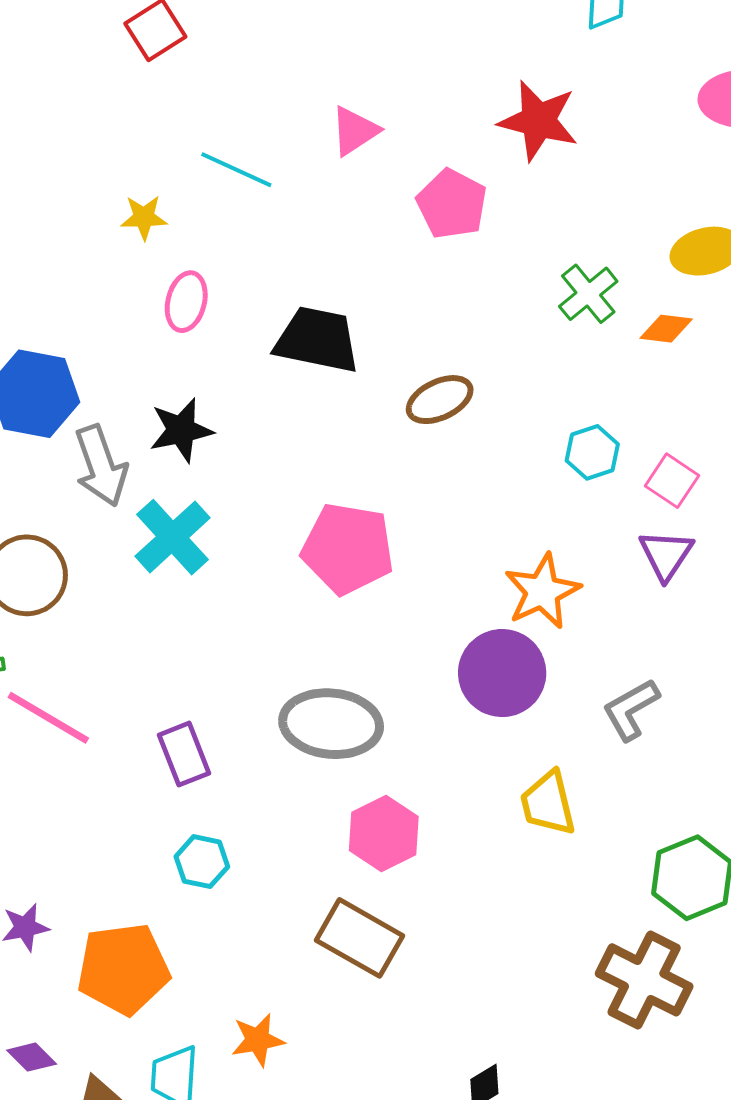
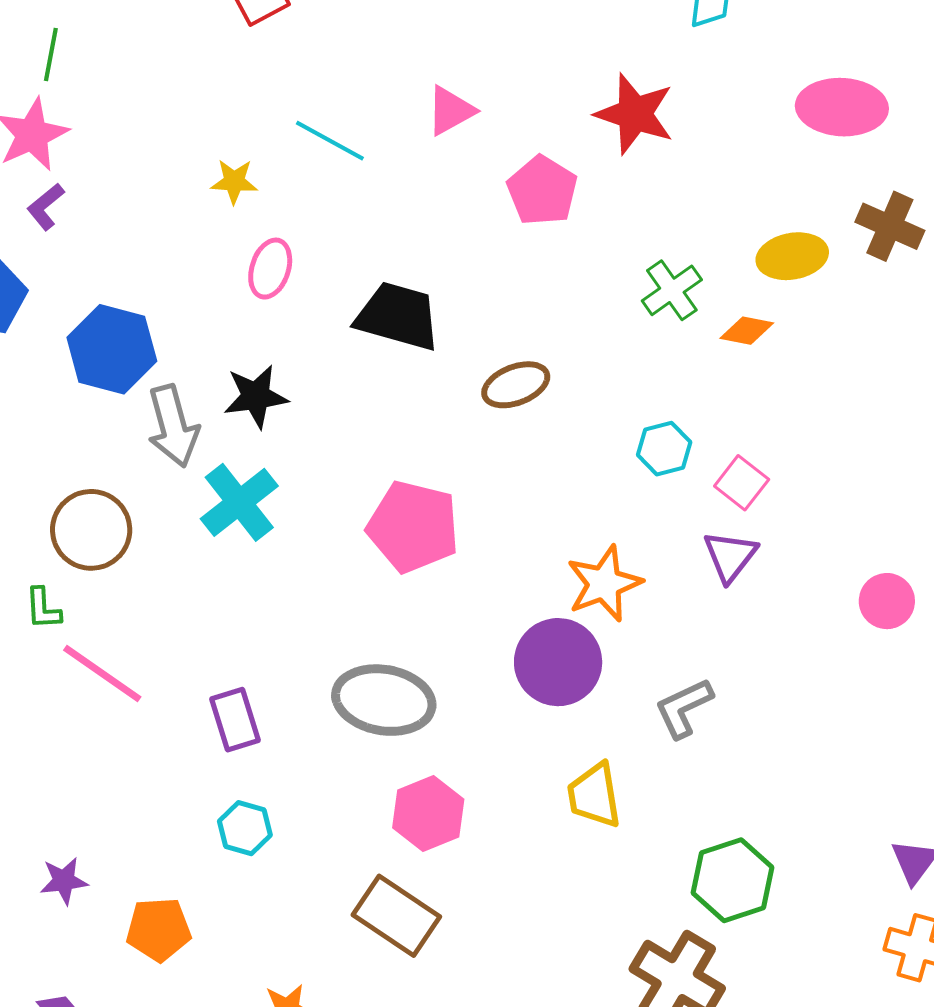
orange pentagon: (123, 969) -> (159, 929), size x0.7

